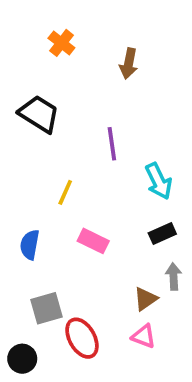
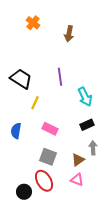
black trapezoid: (39, 114) -> (21, 79), moved
gray square: (46, 308) -> (48, 157), moved, turned 36
black circle: (22, 359) -> (24, 192), moved

